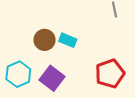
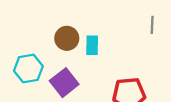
cyan rectangle: (68, 40) -> (92, 45), turned 54

